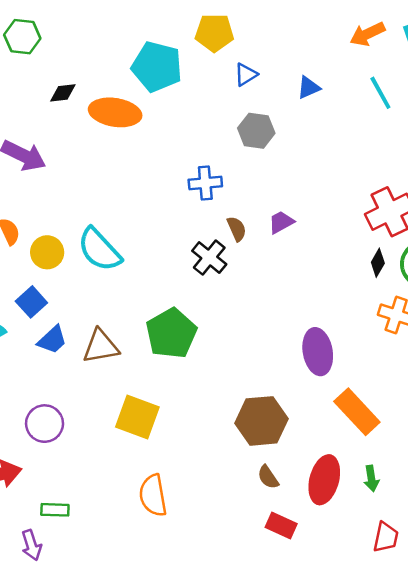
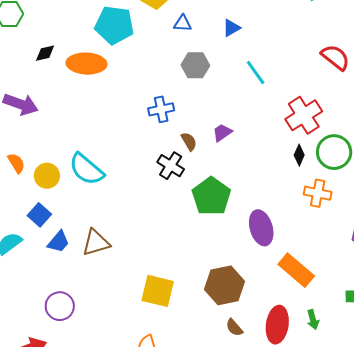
blue triangle: (246, 75) -> (183, 23), turned 42
cyan line: (380, 93) -> (256, 72), moved
green pentagon: (171, 333) -> (211, 196), moved
yellow square: (137, 417) -> (158, 291), moved

